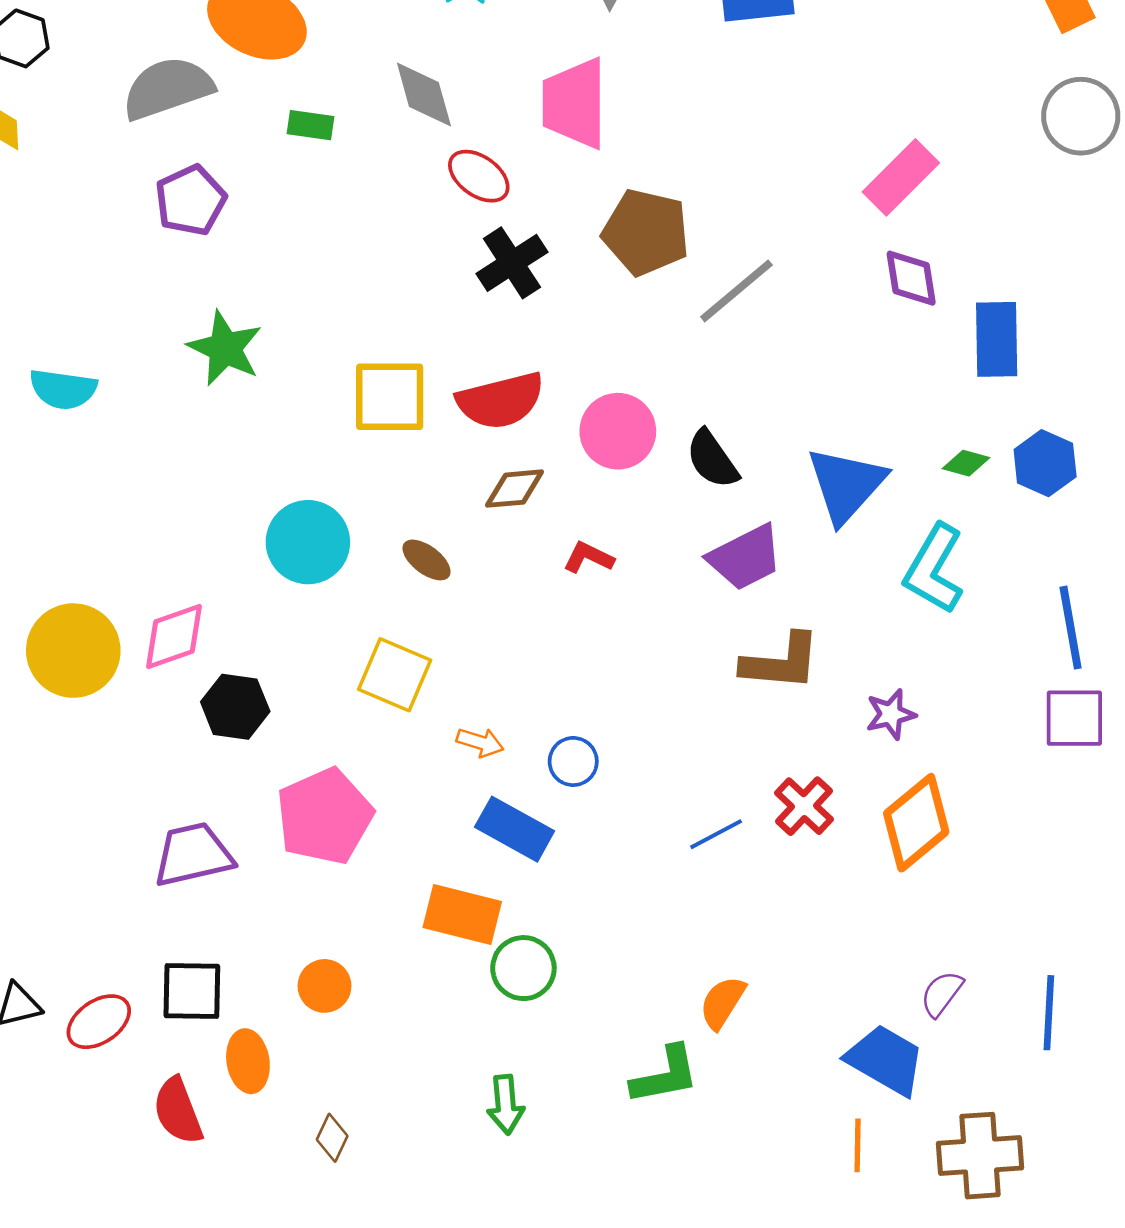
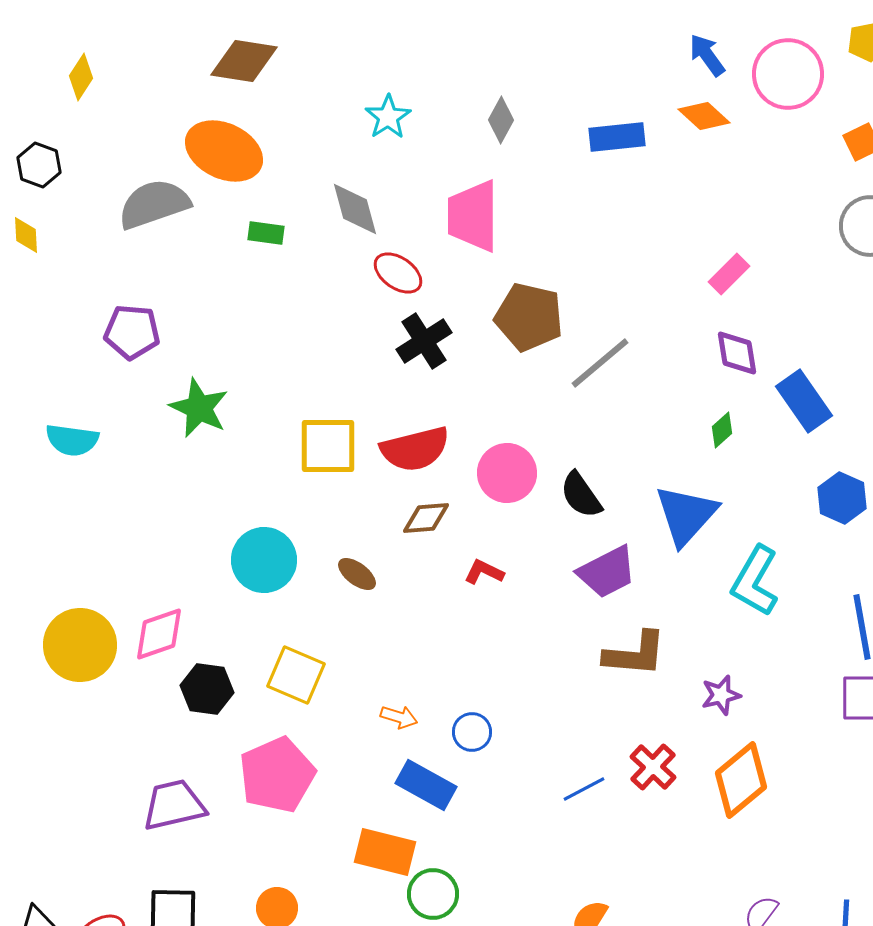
pink rectangle: (901, 177) -> (729, 274), size x0.7
purple pentagon: (191, 200) -> (132, 332), moved, turned 30
blue rectangle: (997, 339) -> (804, 401), turned -34
green diamond: (966, 463) -> (722, 430), moved, turned -57
yellow square: (395, 675) -> (296, 675), moved

